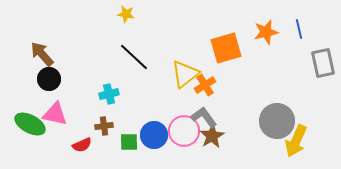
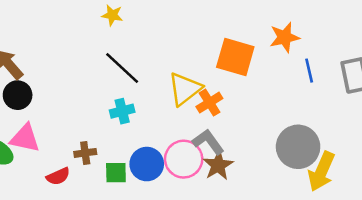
blue line: (299, 29) -> (309, 71), moved
orange square: (226, 48) -> (235, 57), turned 32
cyan cross: (109, 94) -> (122, 111), moved

